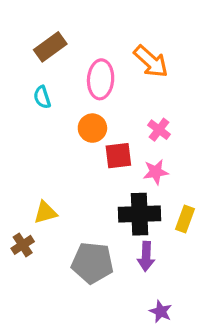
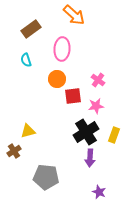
orange arrow: (151, 61) -> (74, 15), moved
black cross: (140, 214) -> (86, 132), turned -30
gray pentagon: (92, 263) -> (46, 177), moved

